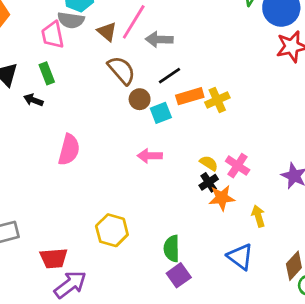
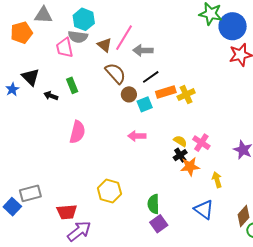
green rectangle: (47, 73) -> (72, 85), moved

